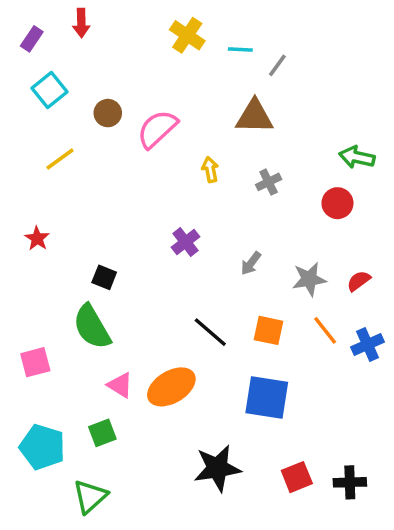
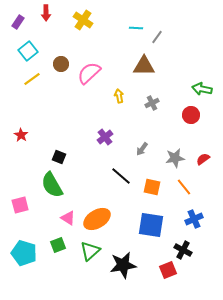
yellow cross: (187, 35) -> (83, 20), moved
yellow line: (60, 159) -> (32, 79), moved
black line: (210, 332) -> (121, 176), moved
blue cross: (368, 345) -> (194, 219), moved
black cross: (350, 482) -> (183, 250), moved, turned 30
green triangle: (90, 496) -> (90, 251), moved

